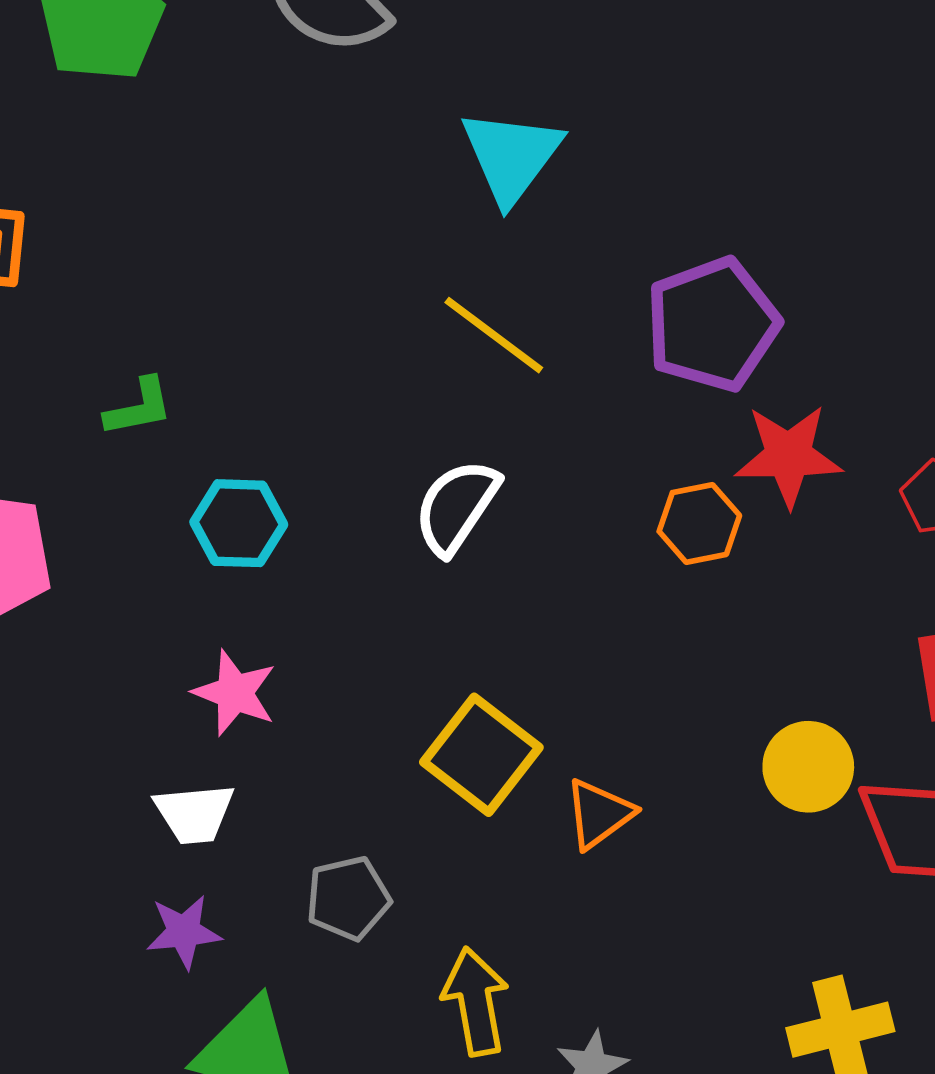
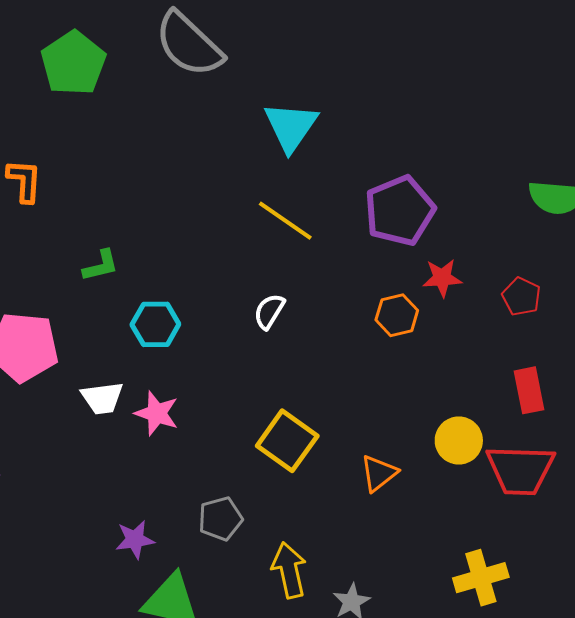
red star: (788, 456) -> (442, 278), size x0.7
white semicircle: (456, 507) -> (269, 311), size x0.7
white trapezoid: (194, 814) -> (102, 398), moved
orange triangle: (599, 814) -> (379, 473), moved

